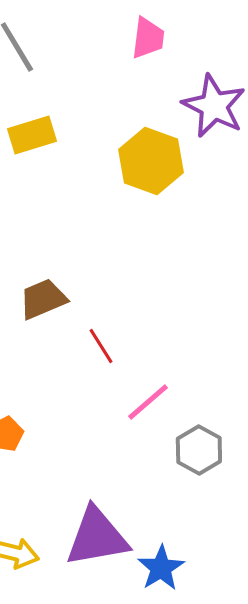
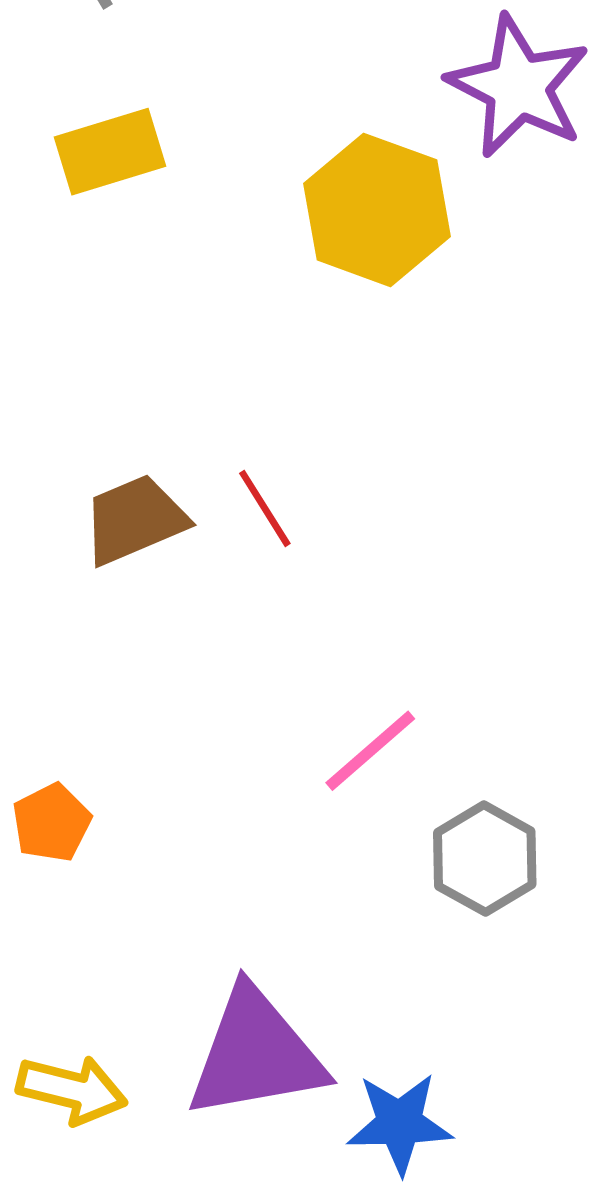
red line: (101, 346) -> (265, 508), moved
blue star: (161, 568) -> (399, 1123), turned 30

